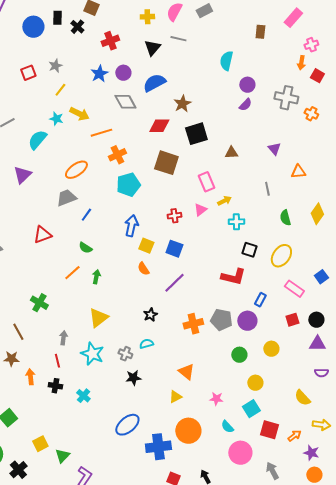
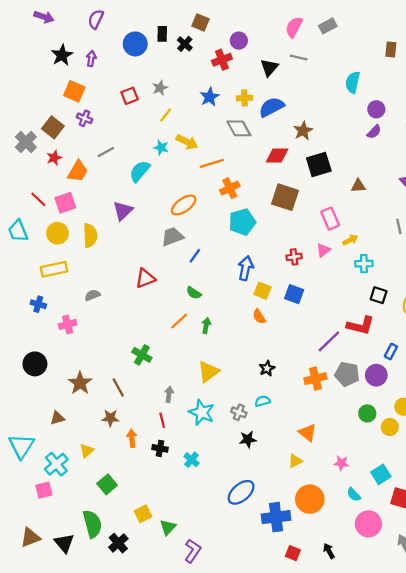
yellow cross: (147, 17) -> (244, 98), moved
purple circle: (123, 73) -> (239, 41), moved
purple line: (174, 283) -> (329, 341), moved
yellow circle: (255, 383) -> (390, 427), moved

